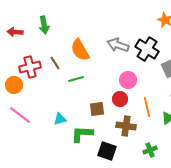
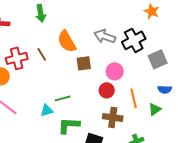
green arrow: (44, 25) -> (41, 13), moved
black cross: (147, 49) -> (134, 40), turned 30
green line: (76, 79) -> (63, 98), moved
brown square: (97, 109) -> (84, 63), moved

